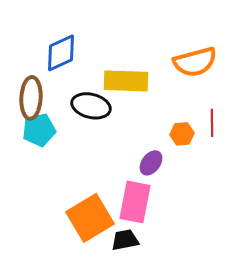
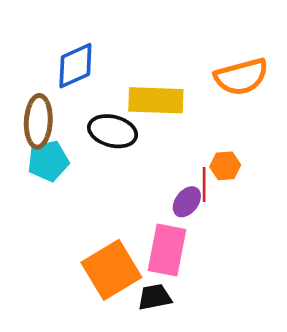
red line: (212, 123) -> (204, 184), moved

